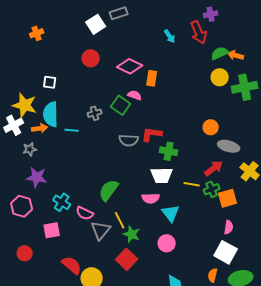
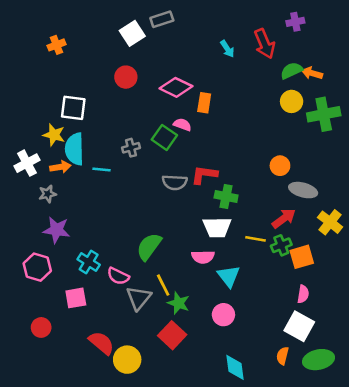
purple cross: (211, 14) -> (295, 22), moved
white square: (50, 82) -> (73, 108), size x1.5
yellow star: (25, 105) -> (54, 135), moved, size x0.7

